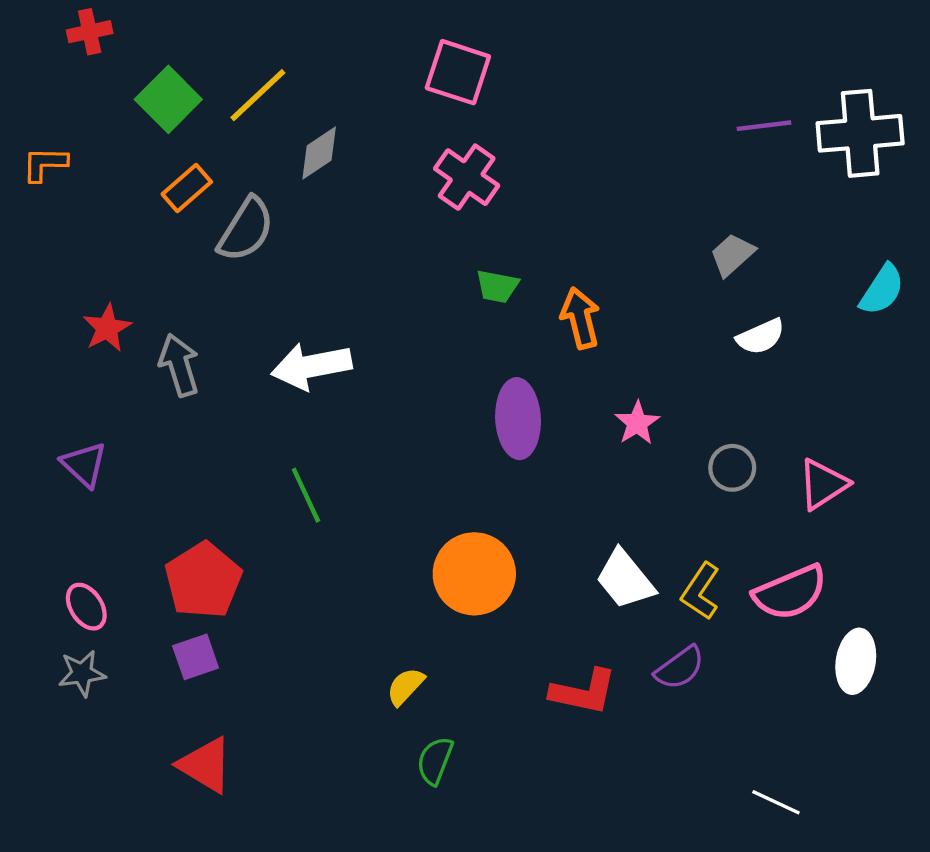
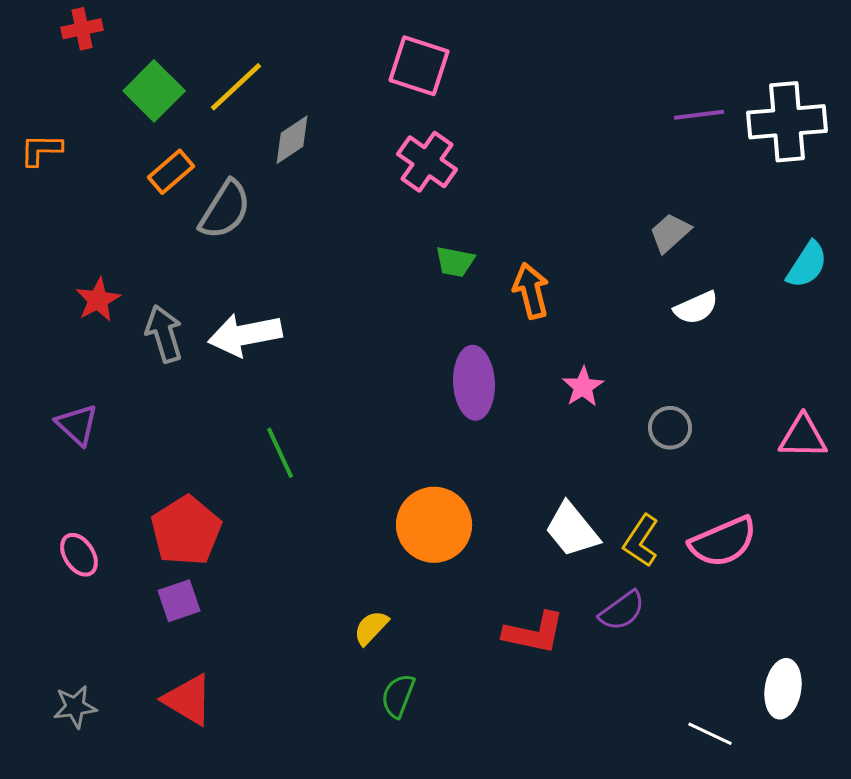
white arrow: (311, 366) -> (245, 335), moved
pink triangle: (823, 484) -> (803, 437), moved, turned 34
white ellipse: (856, 661) -> (783, 689), moved
gray star: (82, 673) -> (75, 707), moved

